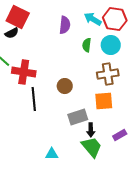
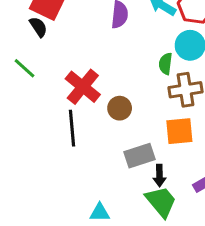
black semicircle: (12, 33) -> (38, 27), turned -96
green semicircle: (87, 45) -> (166, 64), moved
red cross: (24, 72) -> (83, 87), moved, turned 30

